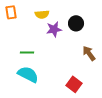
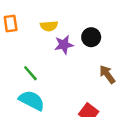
green line: (27, 52) -> (30, 73), turned 48

